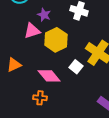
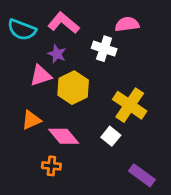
orange triangle: (14, 65) -> (31, 120), moved
white square: (76, 67) -> (111, 136), moved

